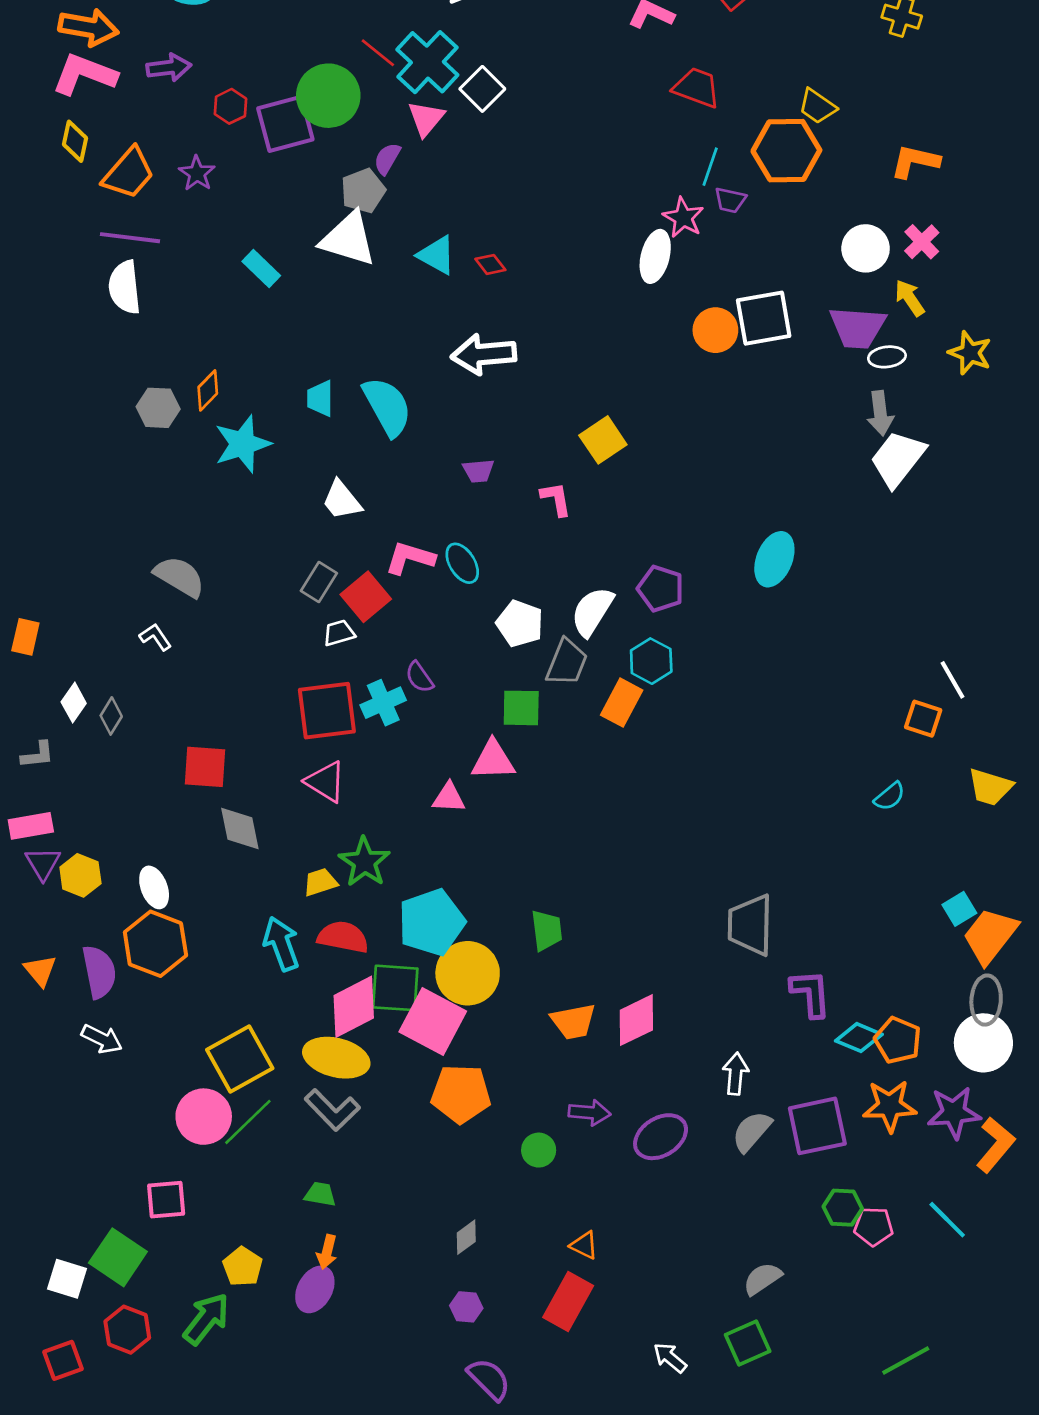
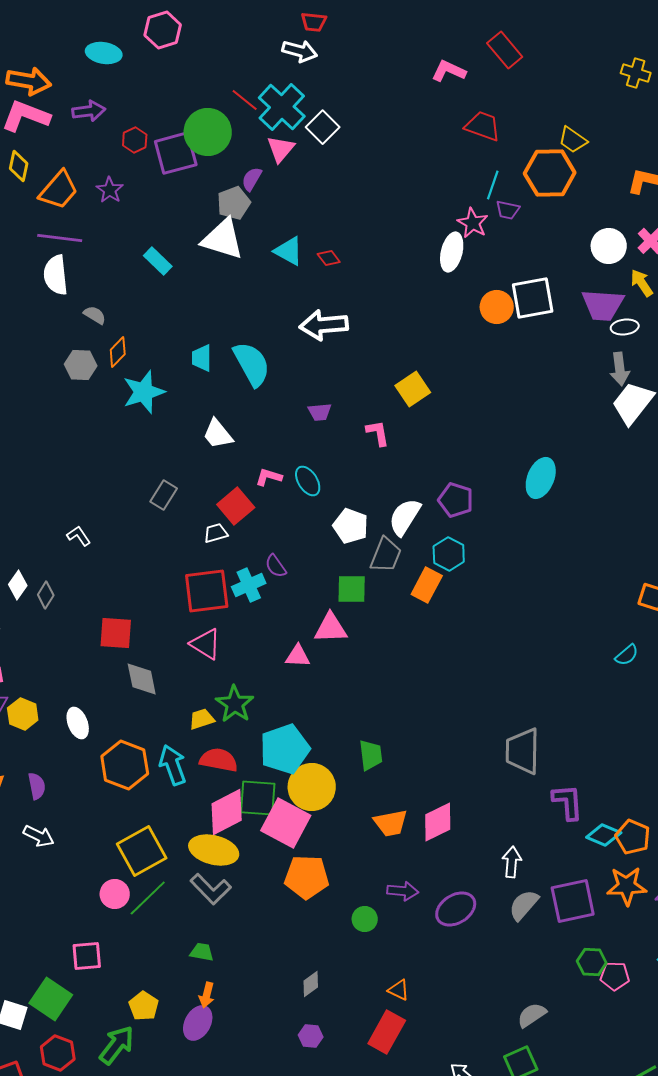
pink L-shape: (410, 558) -> (269, 477), size x0.7
gray semicircle: (180, 577) -> (95, 315), moved, size x0.6
gray rectangle: (319, 582) -> (164, 495), moved
orange hexagon: (155, 944) -> (125, 765), moved
purple semicircle: (99, 972) -> (37, 786), size x0.7
pink circle: (204, 1117) -> (115, 894), size x0.7

